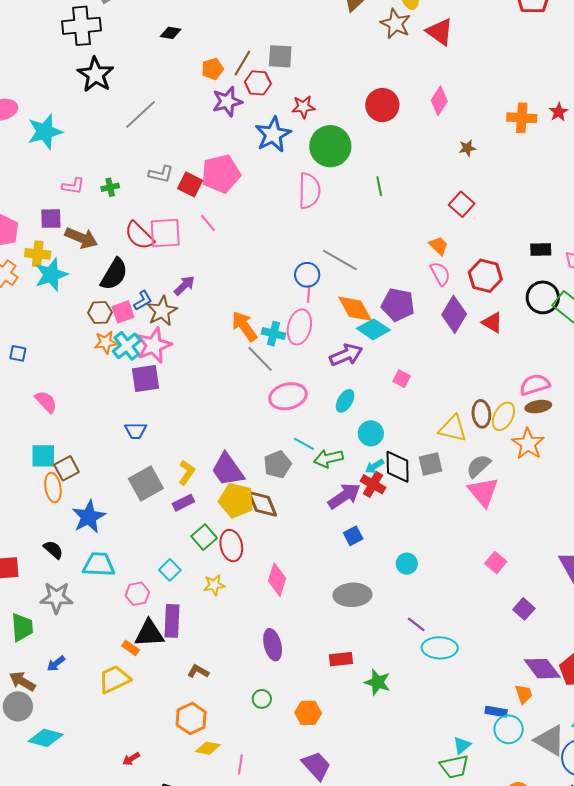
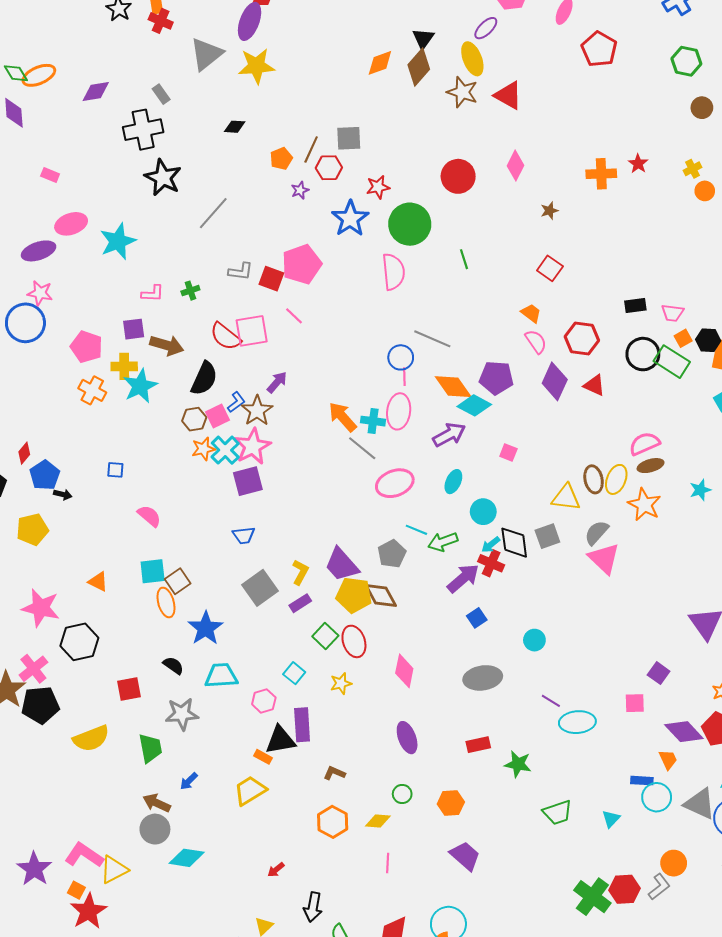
purple star: (227, 102) -> (300, 190), size x0.6
pink square: (496, 563) -> (635, 703), moved, turned -35
yellow diamond: (208, 748) -> (378, 821), moved
green trapezoid: (454, 767) -> (557, 813), moved

